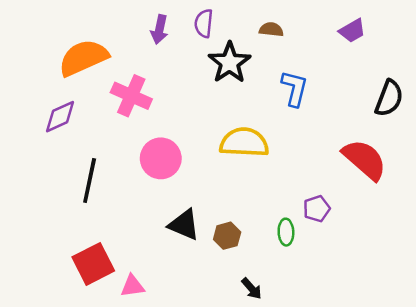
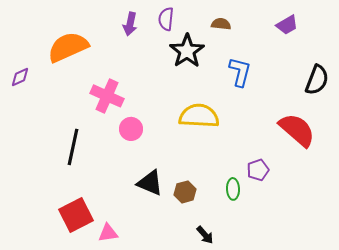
pink cross: (131, 96) -> (107, 96), moved
purple diamond: (60, 117) -> (20, 77), moved, size x0.7
pink circle: (161, 158) -> (131, 129), size x0.7

